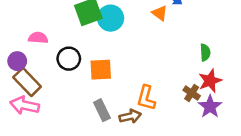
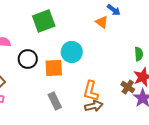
cyan circle: (111, 18) -> (72, 52), moved
brown arrow: (130, 116) -> (94, 106), moved

